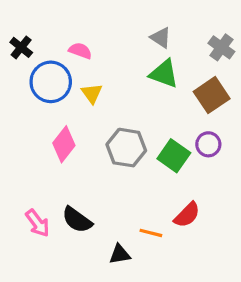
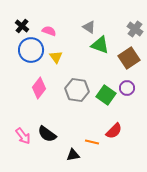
gray triangle: (161, 38) -> (89, 27), moved
black cross: (21, 47) -> (22, 26), moved

